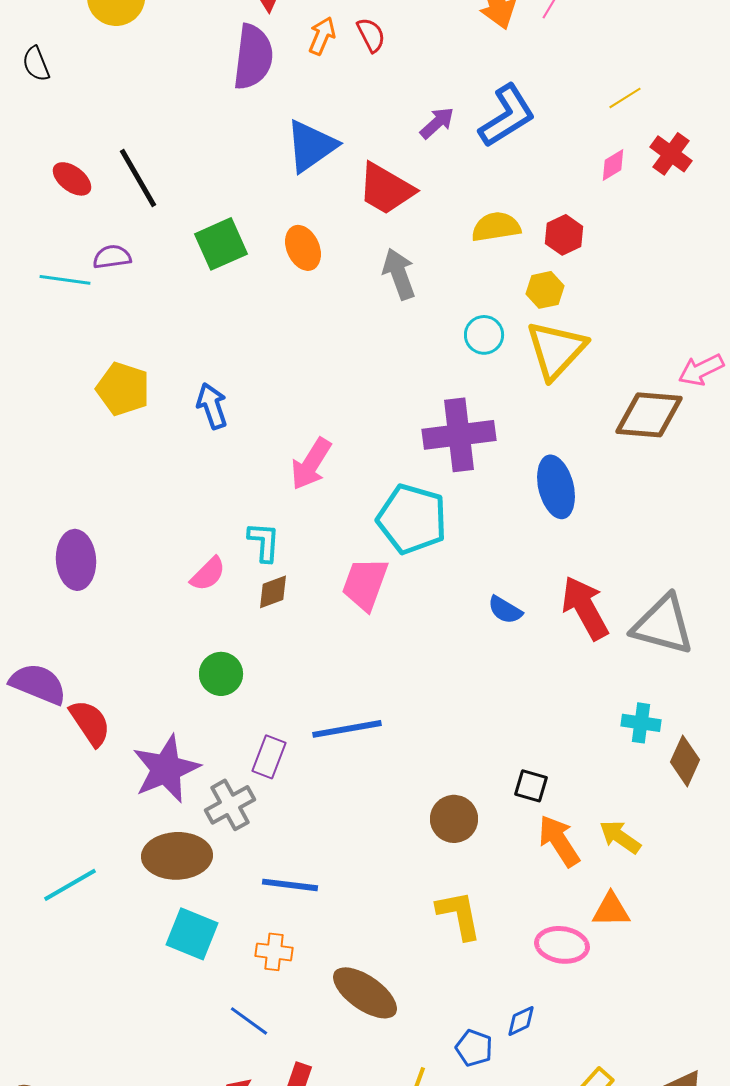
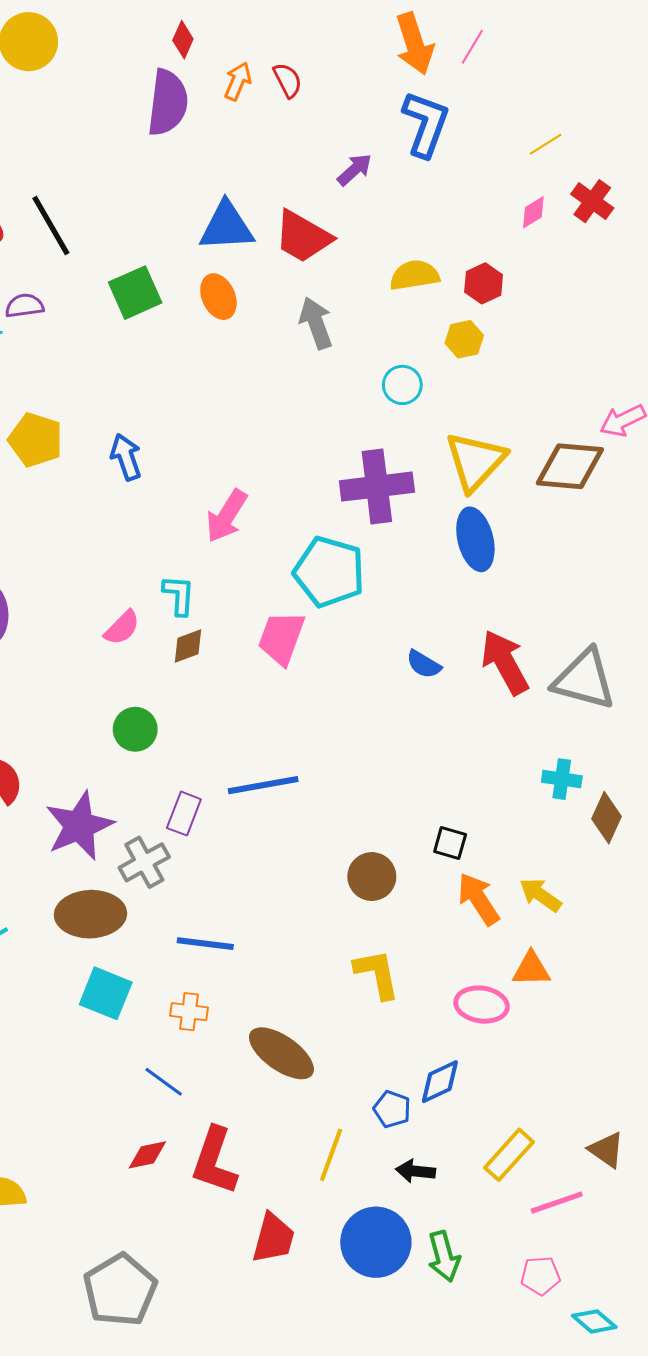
blue L-shape: (507, 116) -> (426, 124), moved, turned -38
blue triangle: (311, 146) -> (227, 227), moved, turned 32
yellow triangle: (556, 350) -> (475, 461), moved
blue diamond: (521, 1021) -> (440, 1082), size x1.4

